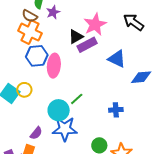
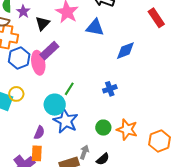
black triangle: (76, 37) -> (43, 23), moved
purple rectangle: (87, 45) -> (49, 51), moved
blue triangle: (117, 59) -> (95, 27), moved
blue star: (65, 129) -> (66, 121), turned -30

